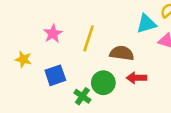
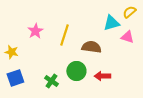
blue square: (55, 75) -> (15, 78), moved
red arrow: (136, 78) -> (102, 76), moved
green cross: (82, 96) -> (51, 81), moved

